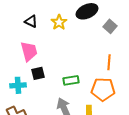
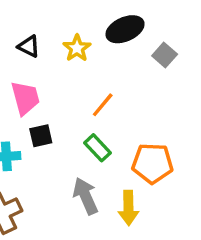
orange line: (109, 62) -> (103, 105), moved, turned 35
green rectangle: (71, 80) -> (98, 148), turned 56

